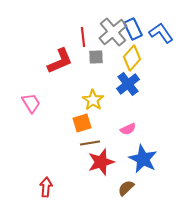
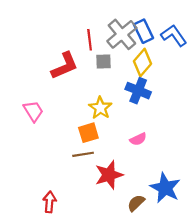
blue cross: (128, 84) -> (138, 91), turned -30
brown line: (90, 143) -> (83, 154), moved
blue star: (143, 159) -> (165, 188), moved

